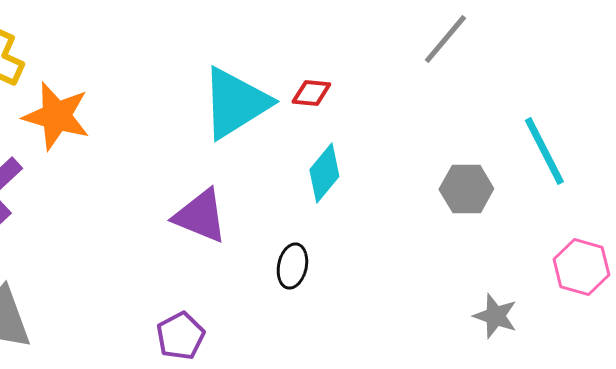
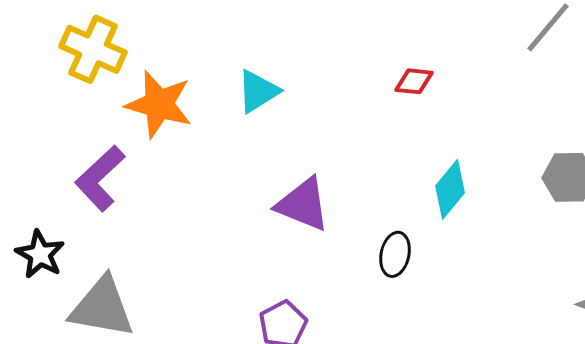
cyan triangle: (235, 103) -> (258, 91), moved, size x0.6
cyan diamond: (324, 173) -> (450, 189), moved

